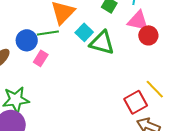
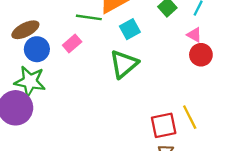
pink triangle: (138, 21) -> (194, 35), size x0.6
blue circle: (27, 40) -> (37, 49), moved
green triangle: (102, 43) -> (124, 64), moved, turned 48

